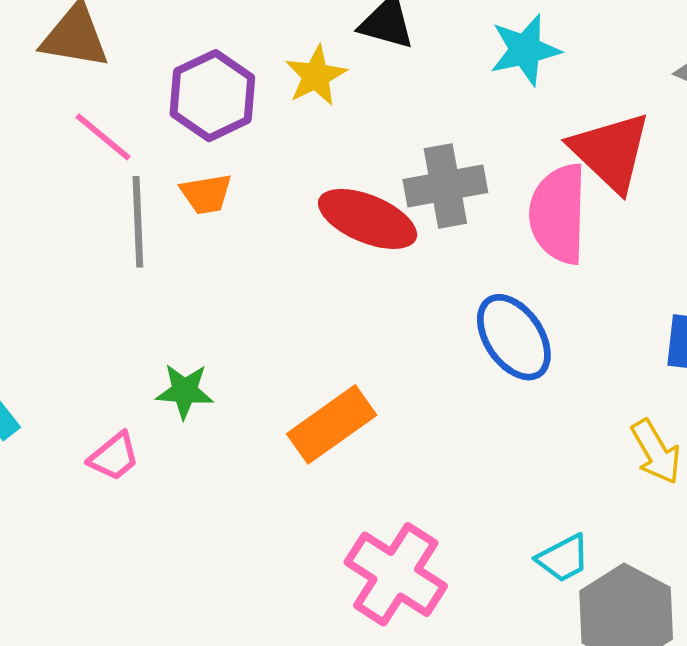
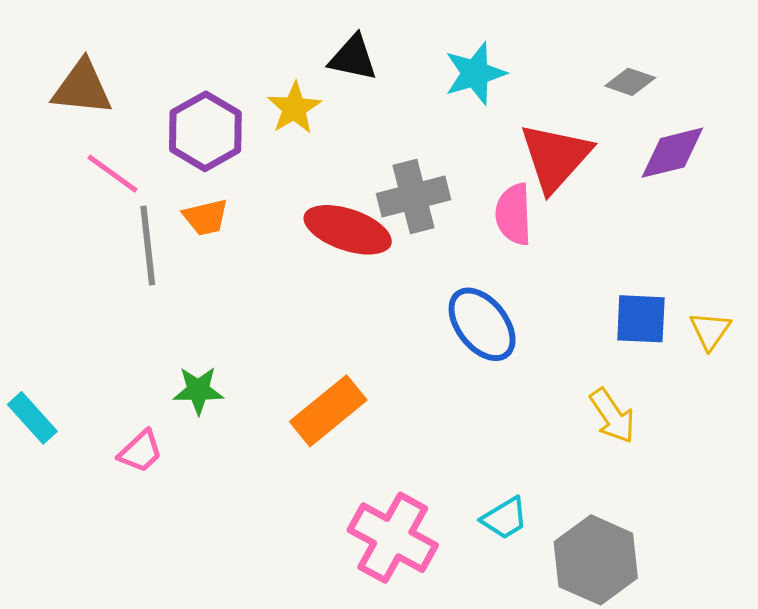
red triangle: (610, 152) -> (555, 157), turned 32
pink semicircle: (558, 214) -> (514, 214), size x0.7
cyan trapezoid: (563, 558) -> (505, 518), moved

